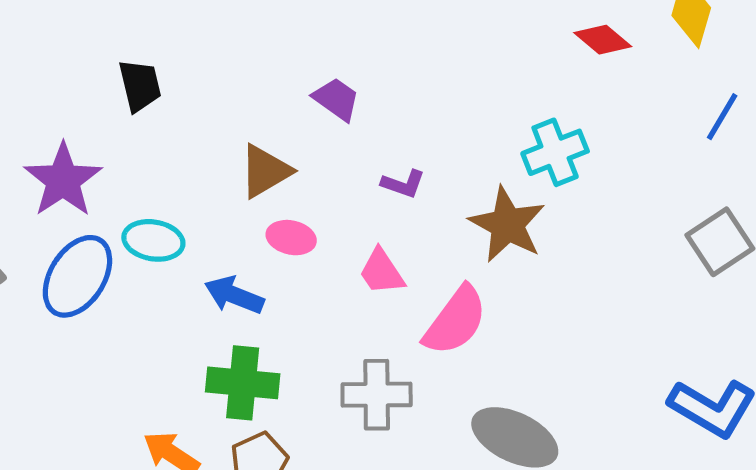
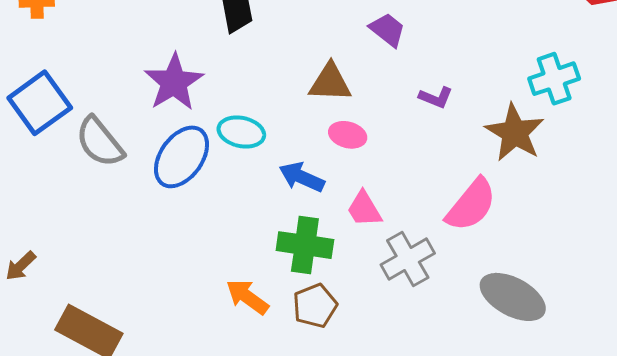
brown triangle: (265, 171) -> (330, 83), turned 30
pink trapezoid: (382, 272) -> (364, 209), moved
gray cross: (377, 395) -> (408, 259), turned -32

